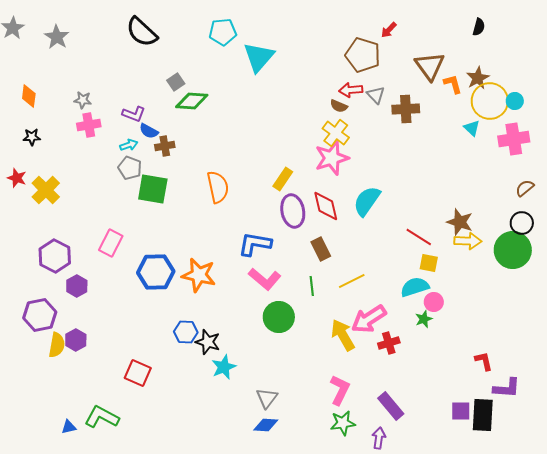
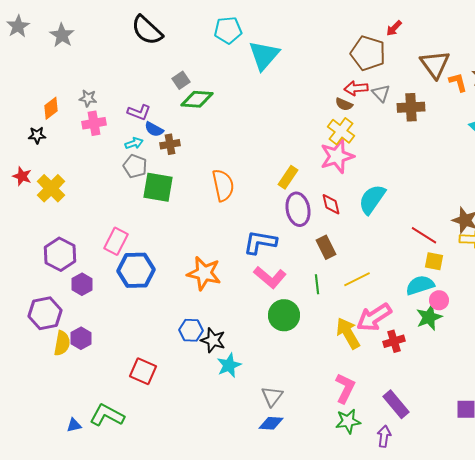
orange diamond: (29, 96) -> (51, 108), moved, turned 45
red diamond: (326, 206) -> (331, 204), size x0.7
blue hexagon: (156, 272) -> (136, 270), moved
green star: (424, 319) -> (429, 317), size x1.5

